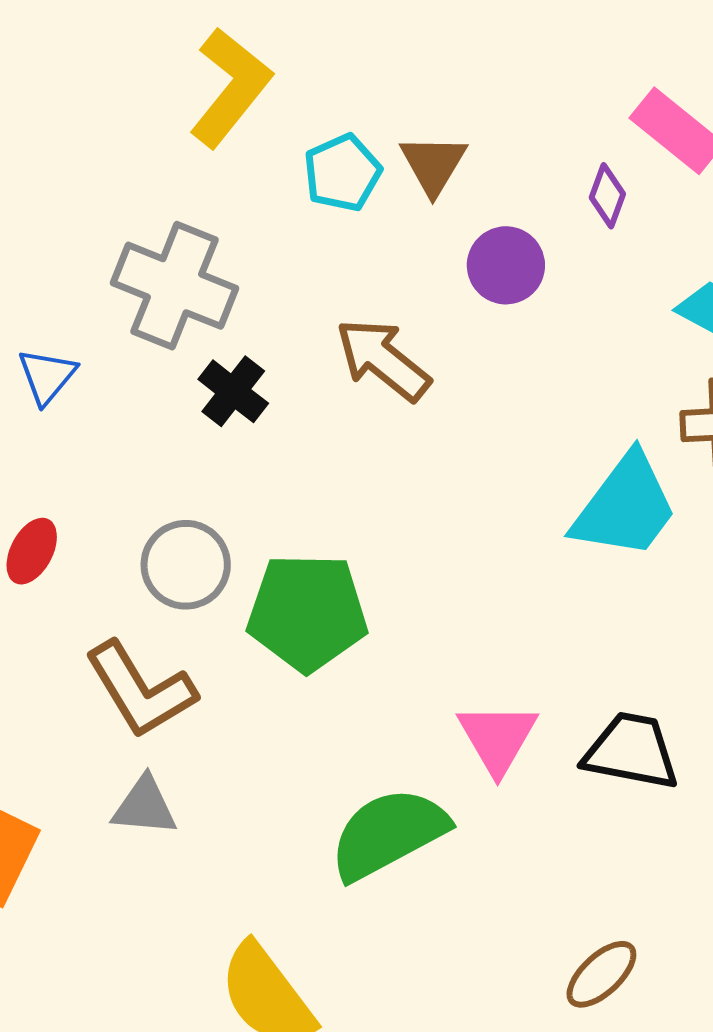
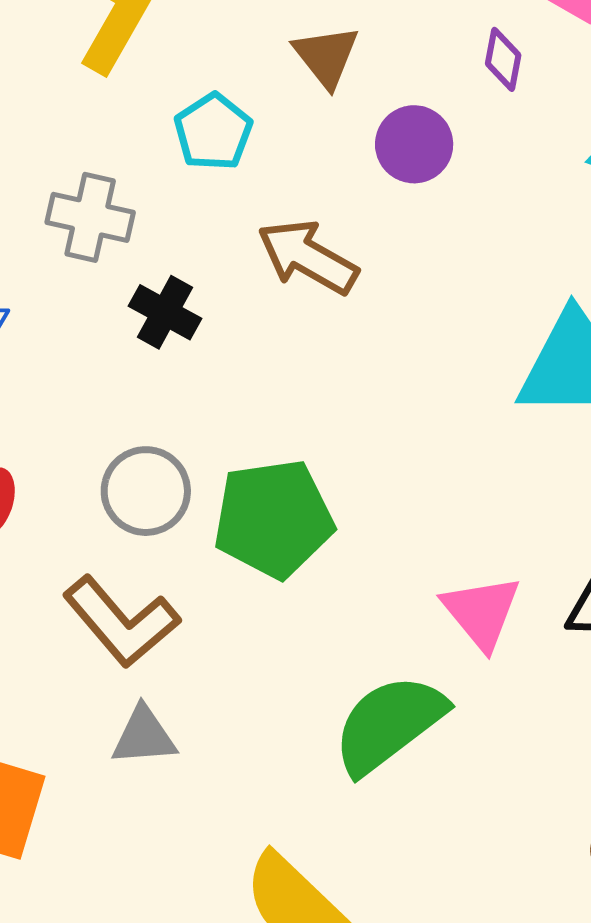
cyan pentagon: (342, 173) -> (213, 132), moved
gray cross: (174, 286) -> (90, 217), size x0.7

